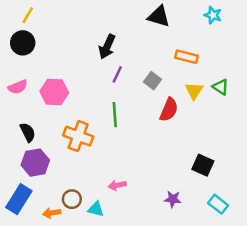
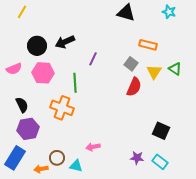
black circle: (23, 43) -> (37, 46), moved
black arrow: (107, 47) -> (65, 42), moved, turned 42
gray square: (152, 81) -> (131, 64), moved
green line: (115, 115) -> (75, 83), moved
cyan rectangle: (218, 204) -> (160, 162), moved

